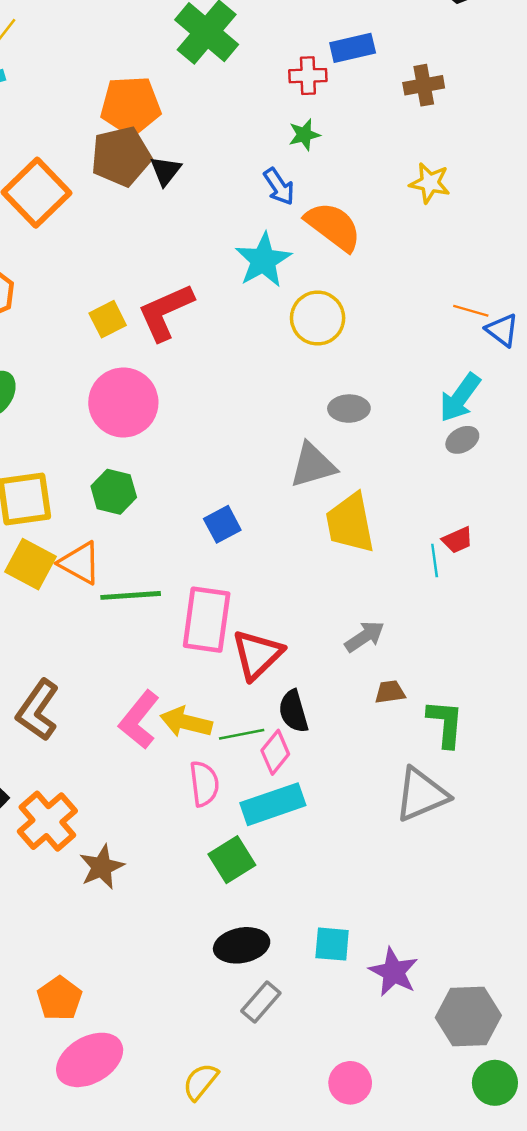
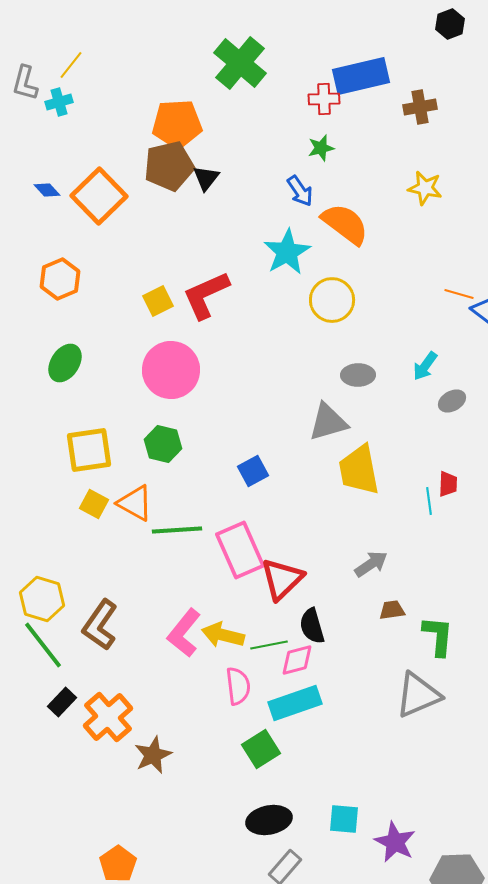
blue rectangle: (353, 48) -> (361, 76), size x1.5
cyan arrow: (460, 398) -> (425, 366), moved, size x0.7
red trapezoid: (458, 540) -> (448, 484), turned -64
yellow square: (30, 564) -> (94, 504), size x0.7
pink rectangle: (207, 620) -> (240, 550), turned -32
pink diamond: (275, 752) -> (297, 660), turned 36

